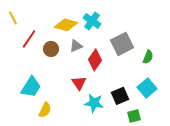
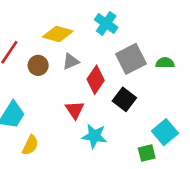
cyan cross: (92, 21) -> (106, 24), moved
green semicircle: (148, 57) -> (165, 63), moved, turned -112
cyan square: (147, 88) -> (165, 132), moved
black square: (120, 96) -> (124, 99), moved, turned -30

